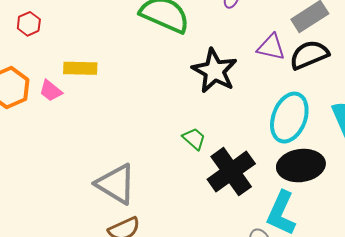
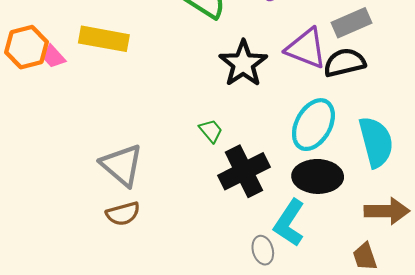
purple triangle: (271, 47) -> (306, 48), size x1.4
yellow rectangle: (80, 68) -> (104, 39), size x1.4
pink trapezoid: (51, 91) -> (54, 57), moved

